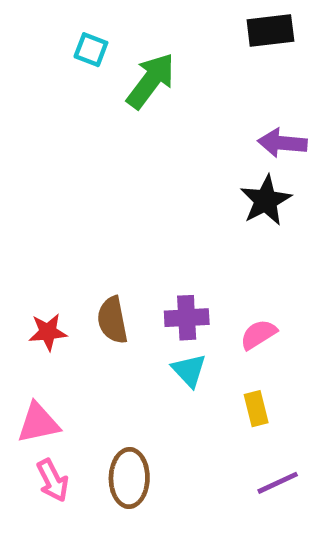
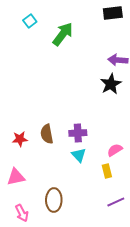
cyan square: (91, 50) -> (30, 21), moved, turned 32
pink semicircle: (258, 334) -> (115, 150), moved
pink arrow: (53, 480) -> (22, 213), moved

